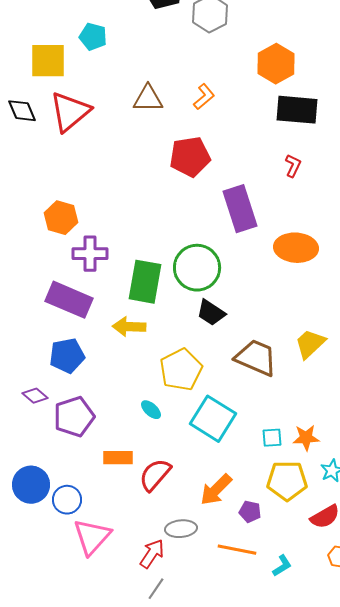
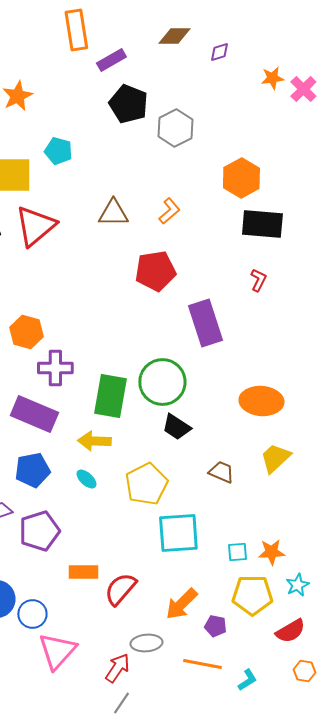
orange ellipse: (296, 248) -> (261, 401), moved
brown trapezoid: (256, 358) -> (221, 472), size x0.6
cyan ellipse: (151, 410) -> (86, 479), moved
cyan square: (213, 419) -> (178, 533), turned -36

